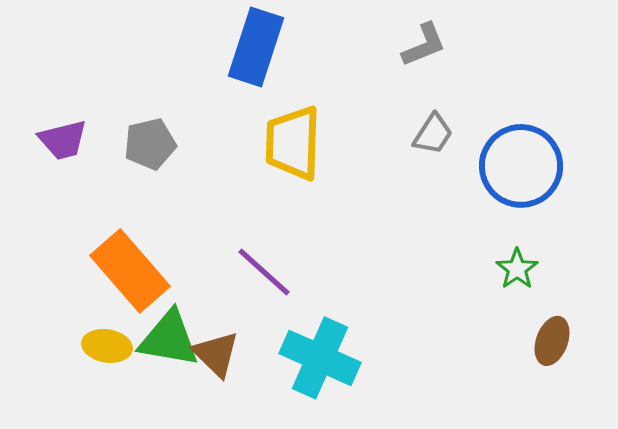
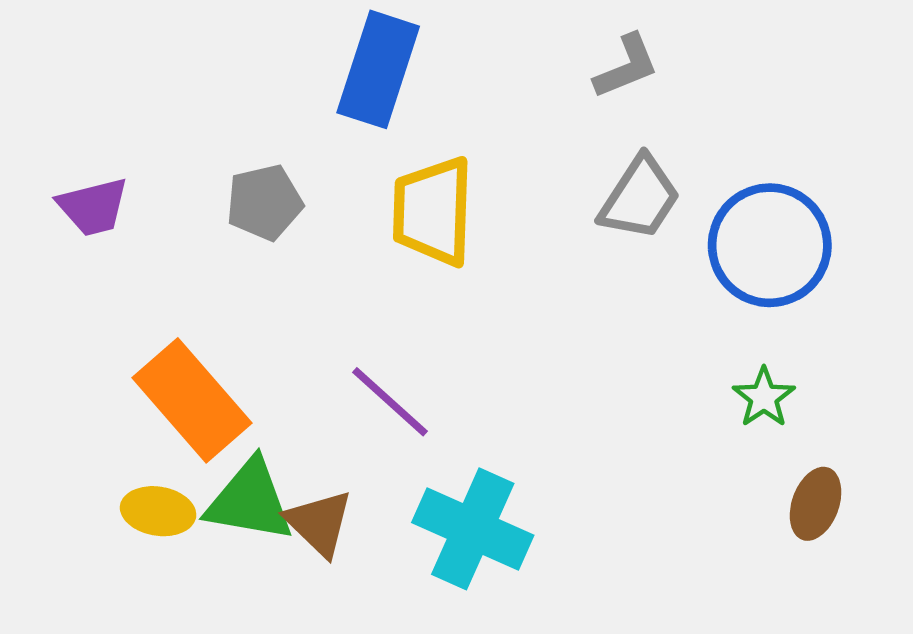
gray trapezoid: (433, 134) -> (640, 198), size x1.4
gray pentagon: (150, 144) -> (264, 202), moved

